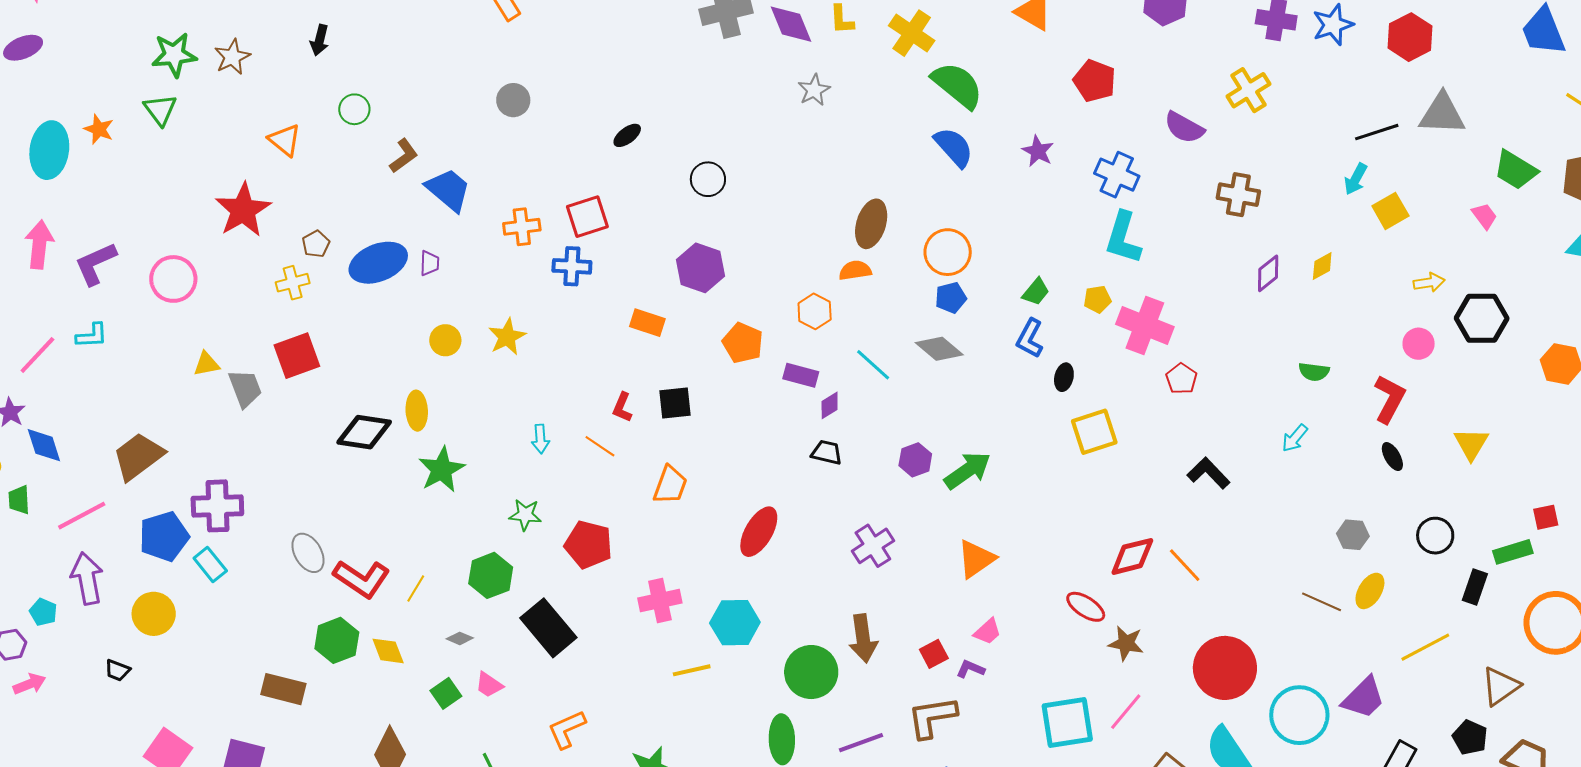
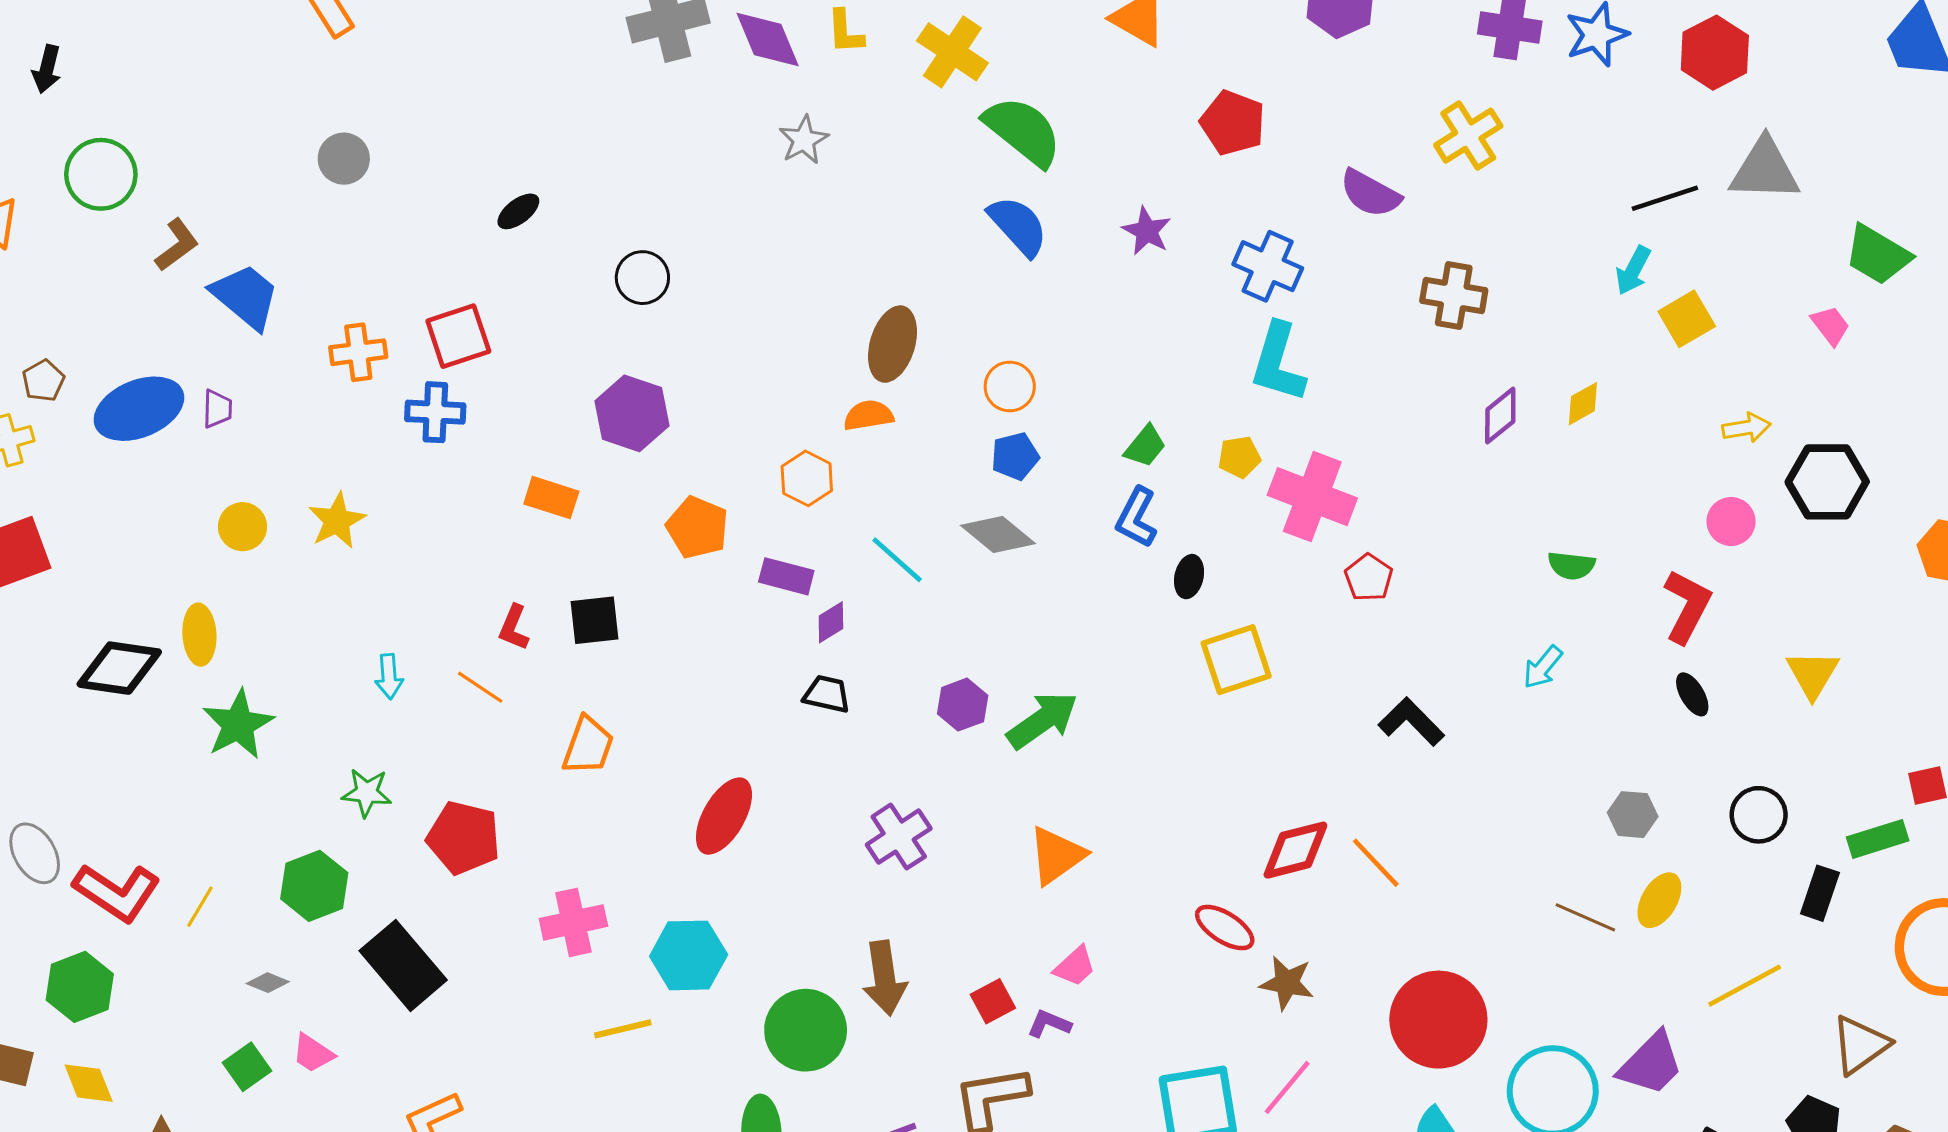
green circle: (354, 109) -> (101, 174), size x1.5
orange circle: (948, 252) -> (1010, 386), size x0.7
yellow diamond: (388, 651) -> (89, 1083), moved

